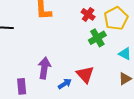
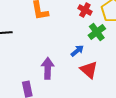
blue arrow: (65, 84) -> (77, 51), moved

